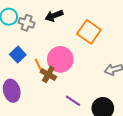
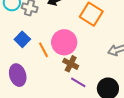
brown cross: (48, 74) -> (71, 64), moved

